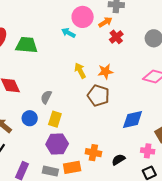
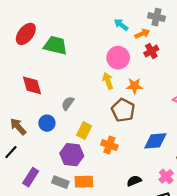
pink circle: (83, 17) -> (118, 58), moved
cyan arrow: (68, 33) -> (121, 25), moved
yellow rectangle: (55, 119) -> (84, 130), moved
pink cross: (148, 151) -> (166, 176), turned 32
orange cross: (93, 153) -> (109, 145), moved

